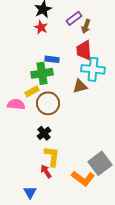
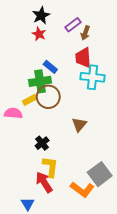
blue rectangle: (52, 59) -> (50, 67), turned 32
brown triangle: (80, 86) -> (79, 125), moved, turned -35
brown circle: (48, 103) -> (48, 97), moved
red arrow: (46, 171) -> (44, 182), size x1.5

